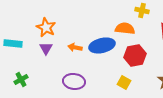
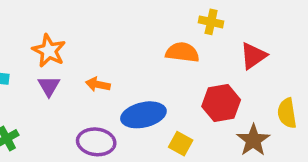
blue ellipse: (102, 45) -> (143, 115), moved
red hexagon: (135, 55) -> (221, 103), moved

